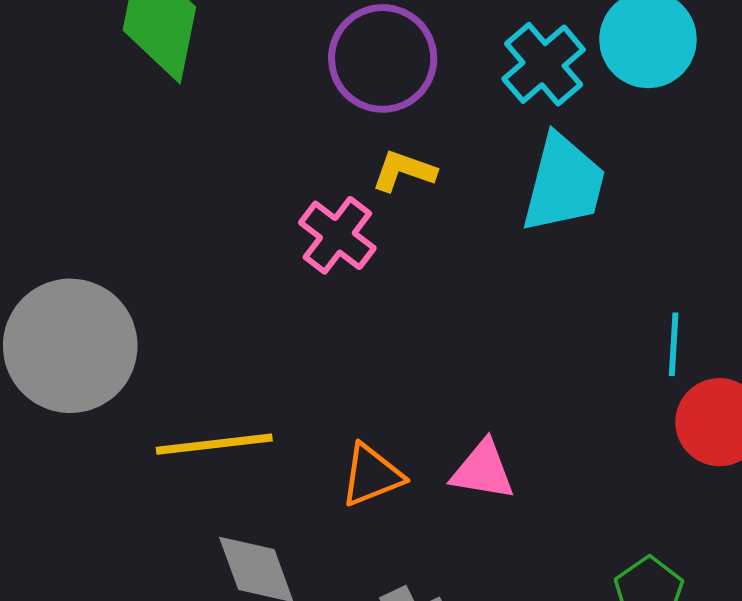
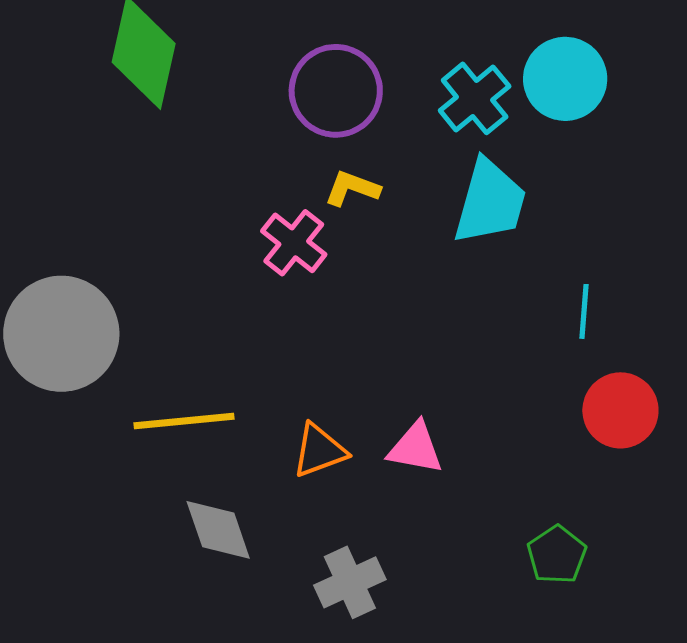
cyan line: (674, 344) -> (584, 311), moved

